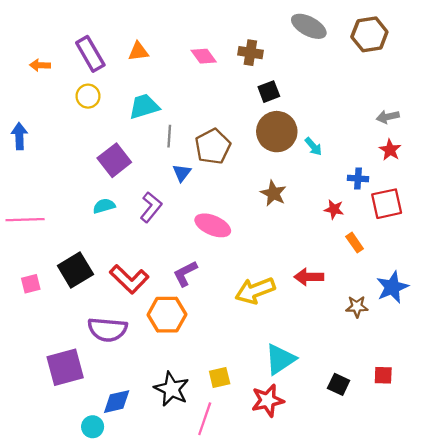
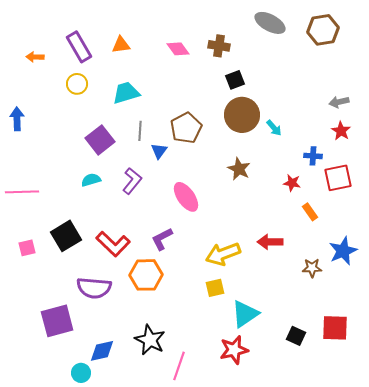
gray line: (169, 136) -> (140, 131), moved
pink ellipse: (213, 225) -> (186, 197), turned 32
red square: (383, 375) -> (335, 328), size x1.6
yellow square: (220, 378) -> (215, 288), moved

